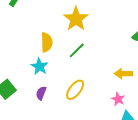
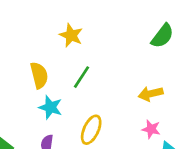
yellow star: (76, 19) -> (71, 35), size x0.7
cyan star: (39, 66) -> (50, 107), moved

